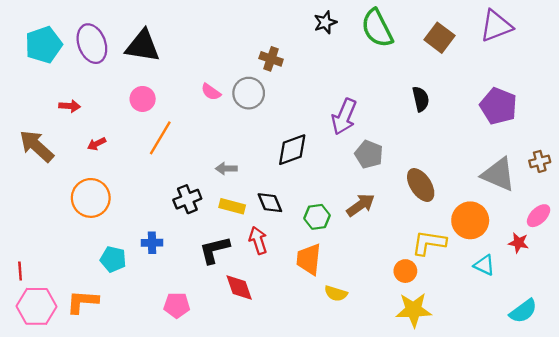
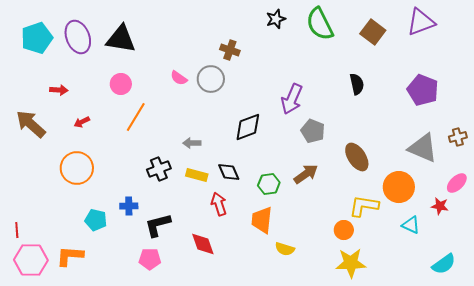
black L-shape: (214, 250) -> (158, 225), moved

